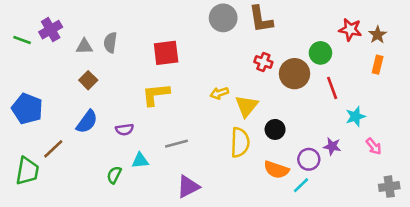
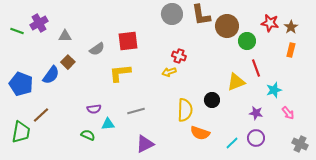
gray semicircle: (110, 43) -> (97, 49), moved, turned -133
red cross: (263, 62) -> (179, 56), moved
brown circle: (295, 74) -> (227, 26), moved
yellow triangle: (247, 106) -> (236, 82), moved, turned 30
blue semicircle: (87, 122) -> (51, 75), moved
purple semicircle: (125, 129) -> (94, 109), moved
purple circle: (309, 159) -> (256, 138), moved
orange semicircle: (276, 170) -> (200, 133), moved
green semicircle: (114, 175) -> (88, 135), turned 88
gray cross: (389, 187) -> (300, 144), turned 35

